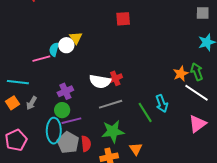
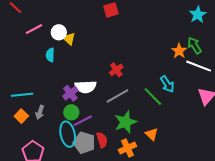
white circle: (66, 45) -> (59, 32), moved
pink line: (41, 59) -> (34, 29), moved
white semicircle: (100, 81) -> (86, 87), moved

